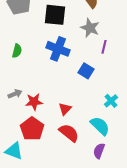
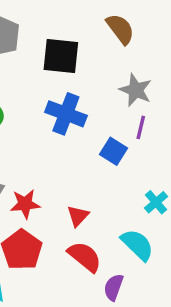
gray star: (90, 28) -> (136, 90), moved
purple line: (104, 47) -> (141, 127), moved
purple semicircle: (99, 151) -> (114, 287), moved

